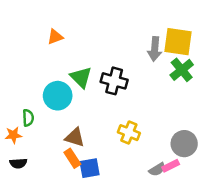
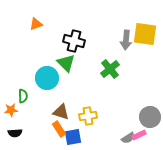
orange triangle: (55, 37) -> (36, 24), moved
green cross: (182, 70) -> (110, 69), moved
black cross: (114, 81) -> (74, 41), moved
yellow cross: (129, 133) -> (88, 116), moved, turned -30

